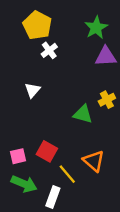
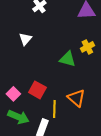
pink square: (18, 156) -> (13, 94), turned -32
yellow line: (67, 174) -> (54, 109), turned 42

